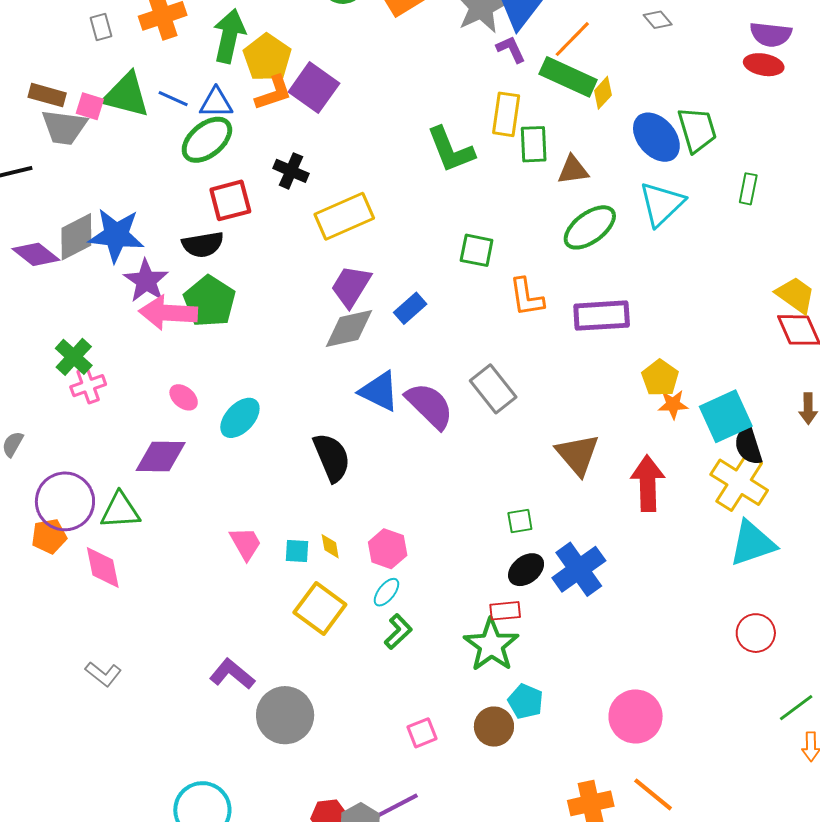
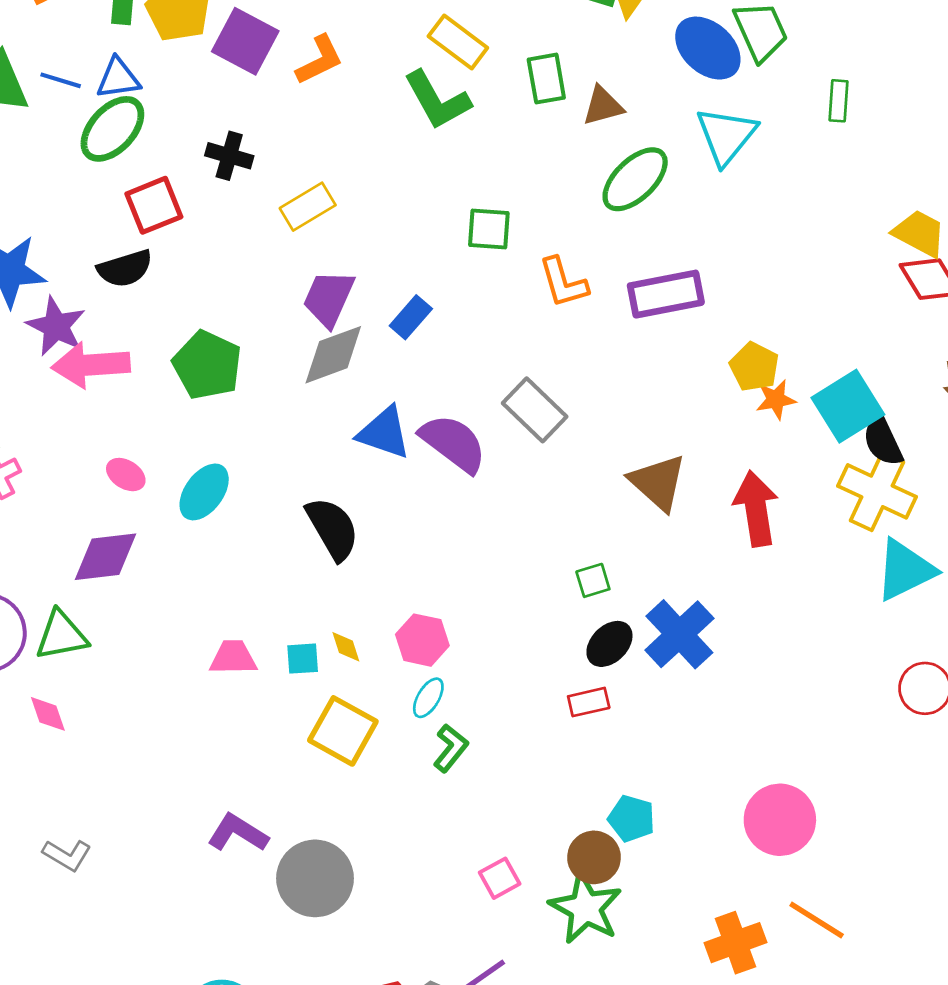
orange L-shape: (273, 93) -> (320, 60), moved
yellow rectangle: (506, 114) -> (458, 42), moved, turned -54
yellow rectangle: (344, 216) -> (308, 207), size x0.7
green pentagon: (210, 301) -> (207, 365), moved
pink trapezoid: (246, 543) -> (233, 658), turned -54
pink diamond: (103, 567) -> (48, 714), size x0.7
green star: (491, 645) -> (586, 908), moved

